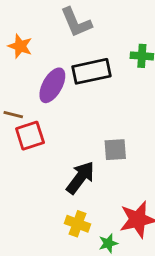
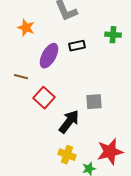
black rectangle: (91, 71) -> (77, 46), size x0.6
red square: (30, 136) -> (44, 98), moved, turned -30

